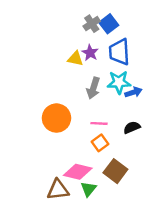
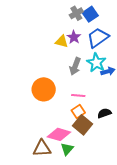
blue trapezoid: (119, 52) -> (98, 38), turned 55
cyan star: (119, 82) -> (96, 63), turned 30
black semicircle: (132, 127) -> (104, 113), moved
brown square: (115, 171) -> (83, 125), moved

